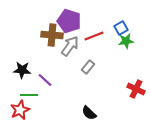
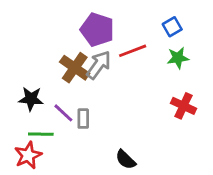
blue square: (121, 28) -> (172, 27), moved
brown cross: (52, 35) -> (75, 68), moved, turned 30
gray rectangle: (88, 67) -> (83, 119), moved, turned -40
red cross: (136, 89) -> (183, 106), moved

